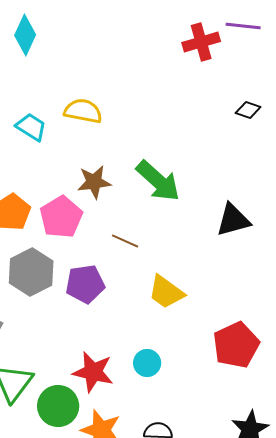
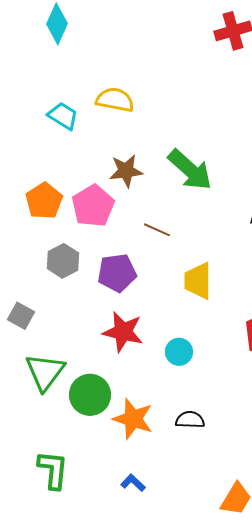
gray hexagon: (31, 272) -> (63, 261), size x0.7
yellow trapezoid: (166, 292) -> (198, 281), turned 54
red star: (93, 372) -> (123, 332), moved

